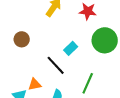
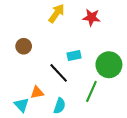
green circle: (105, 40) -> (109, 65), moved
cyan rectangle: (71, 48) -> (74, 55), turned 32

